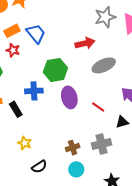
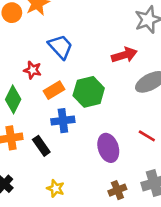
orange rectangle: (12, 31) -> (54, 90), moved
purple ellipse: (69, 97) -> (108, 148), moved

